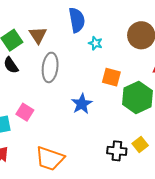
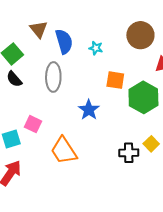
blue semicircle: (77, 20) -> (64, 41), moved
brown triangle: (38, 35) -> (39, 29), moved
orange trapezoid: (50, 158) -> (64, 151), moved, turned 44

